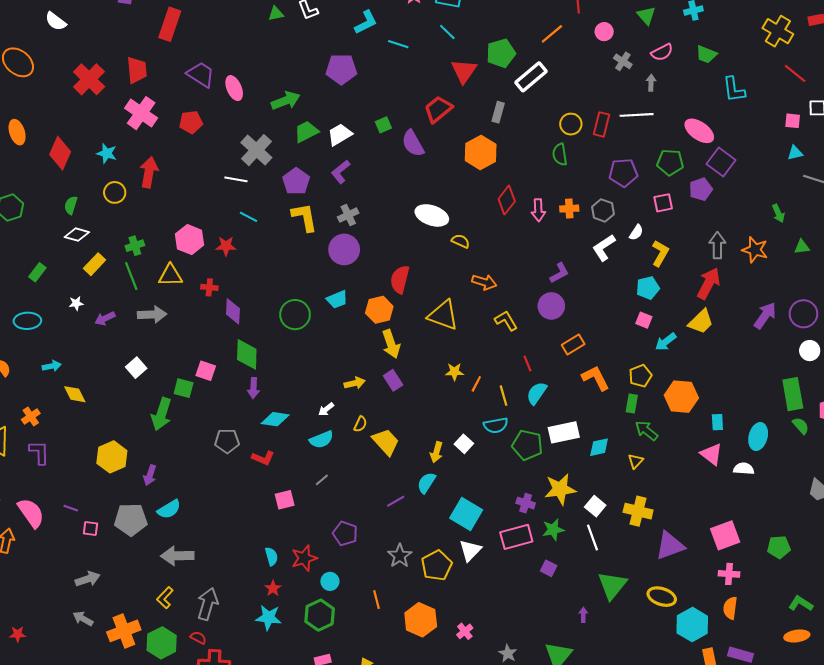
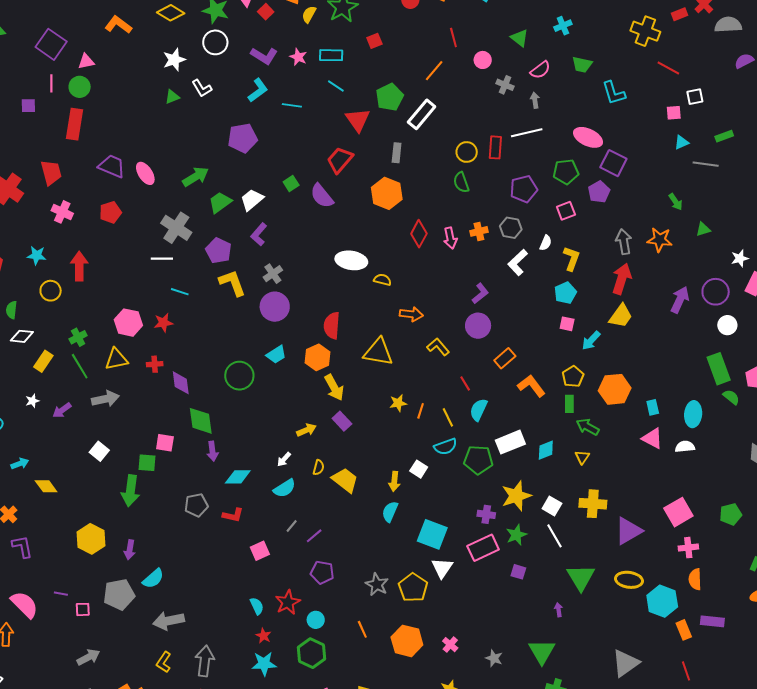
pink cross: (141, 113) -> (62, 212), size x0.7
purple line: (396, 501) -> (314, 536), moved

